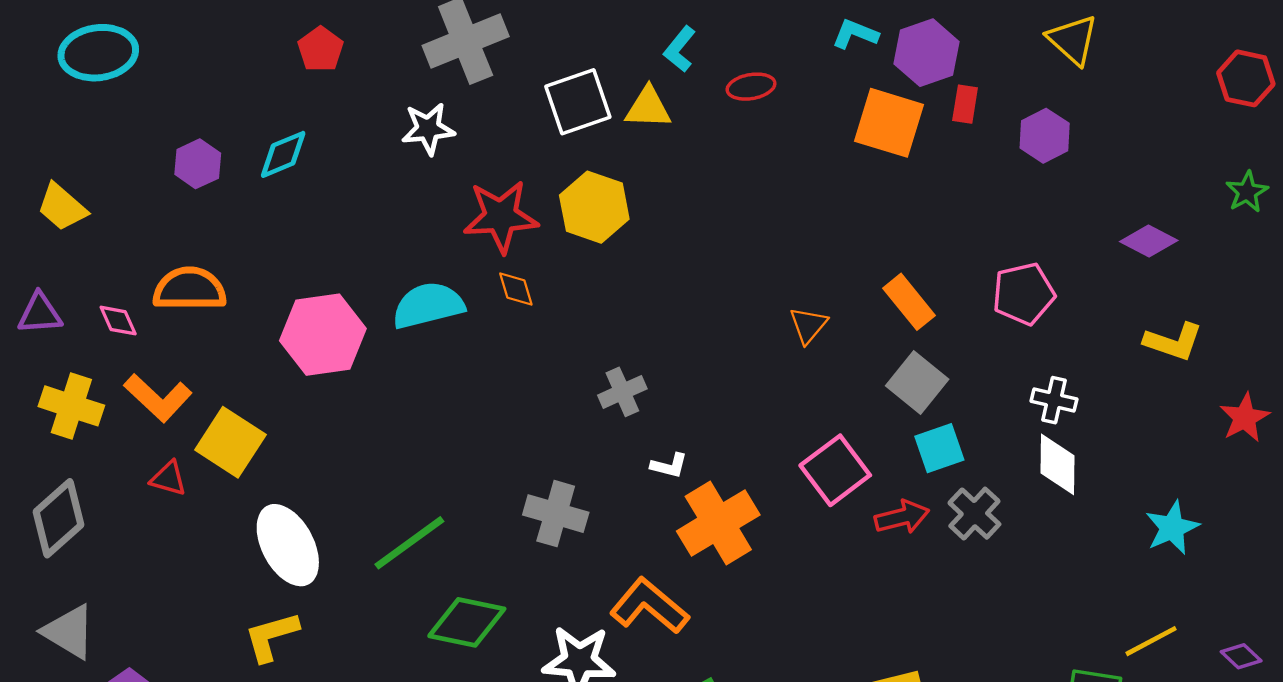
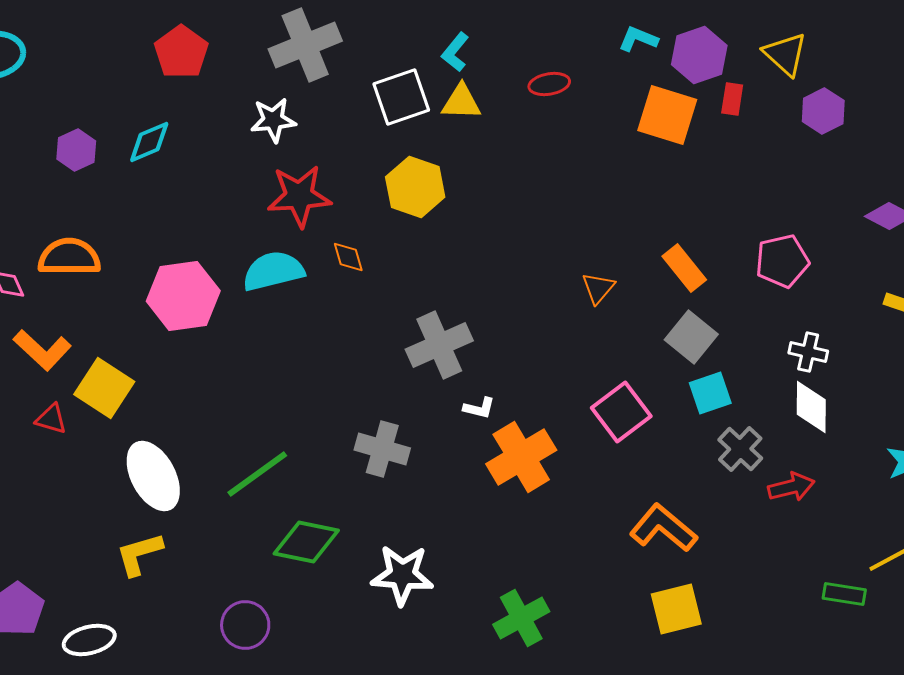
yellow triangle: (1073, 40) -> (785, 54), moved
red pentagon: (321, 49) -> (181, 52), size x1.4
cyan L-shape: (680, 49) -> (455, 52), moved
purple hexagon: (1045, 136) -> (823, 111), moved
red star: (501, 216) -> (299, 196), moved
gray cross: (622, 392) -> (439, 345), size x1.6
red arrow: (902, 517) -> (791, 487), moved
orange L-shape: (649, 606) -> (663, 528), moved

